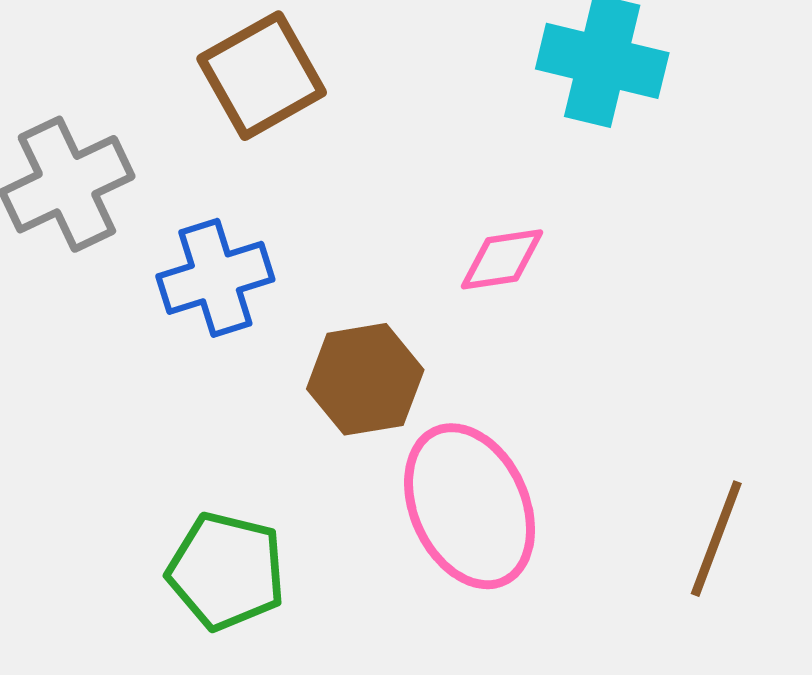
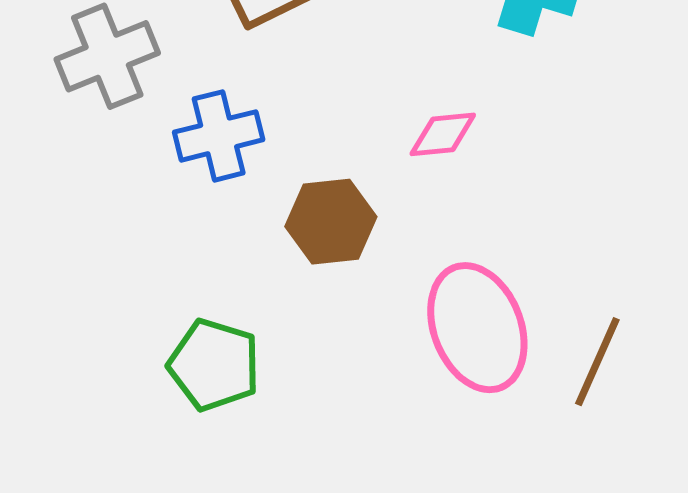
pink ellipse: (470, 506) -> (477, 328), moved

